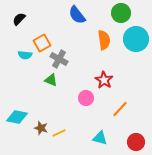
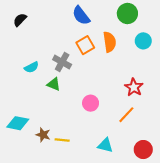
cyan circle: (136, 39) -> (143, 41), size x0.6
orange square: (42, 43) -> (85, 45), moved
cyan semicircle: (25, 55) -> (31, 67), moved, turned -32
red star: (104, 80) -> (134, 87), moved
yellow line: (59, 133) -> (62, 140), turned 32

